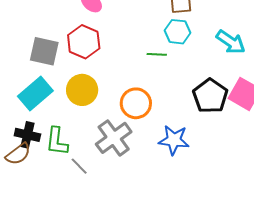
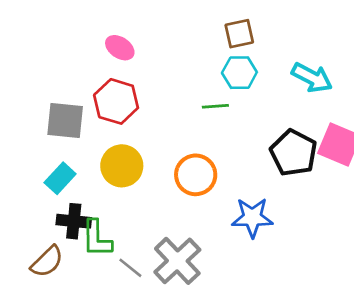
cyan rectangle: (35, 94) -> (60, 178), size x0.7
black cross: (27, 135) -> (74, 221), moved
gray cross: (114, 138) -> (177, 261), moved

